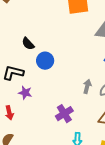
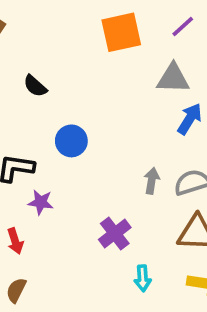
black semicircle: (28, 44) -> (35, 86), moved

